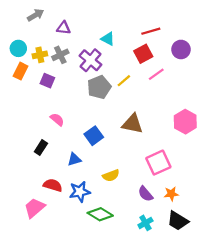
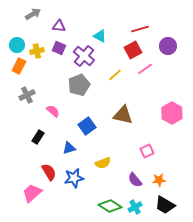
gray cross: (60, 55) -> (27, 95), moved
purple square: (47, 81) -> (59, 48), moved
gray pentagon: (99, 87) -> (79, 85), moved
pink square: (158, 163) -> (147, 151), size x0.6
red semicircle: (53, 185) -> (49, 172), turned 42
green diamond: (100, 214) -> (110, 206), moved

